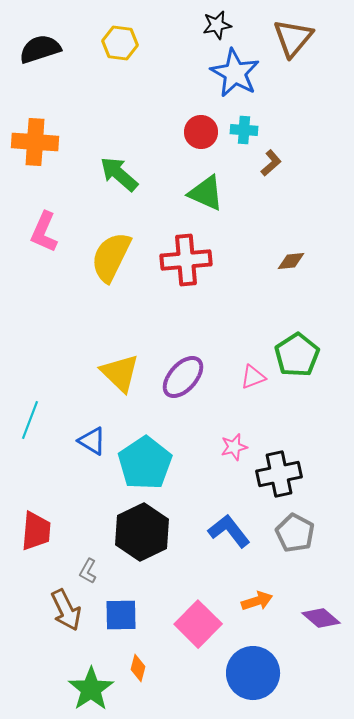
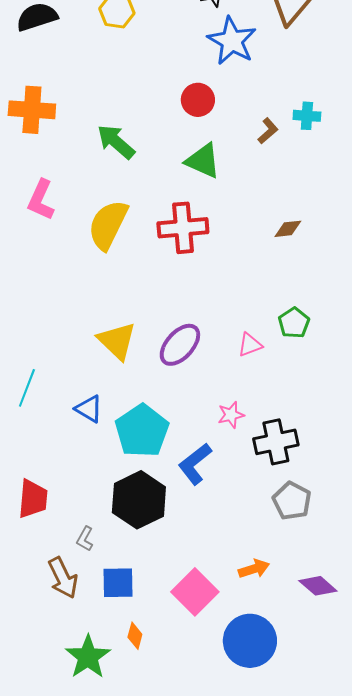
cyan cross: (244, 130) -> (307, 116), moved
green pentagon: (297, 355) -> (294, 323), size x0.7
blue L-shape: (229, 531) -> (195, 464), moved, turned -90

